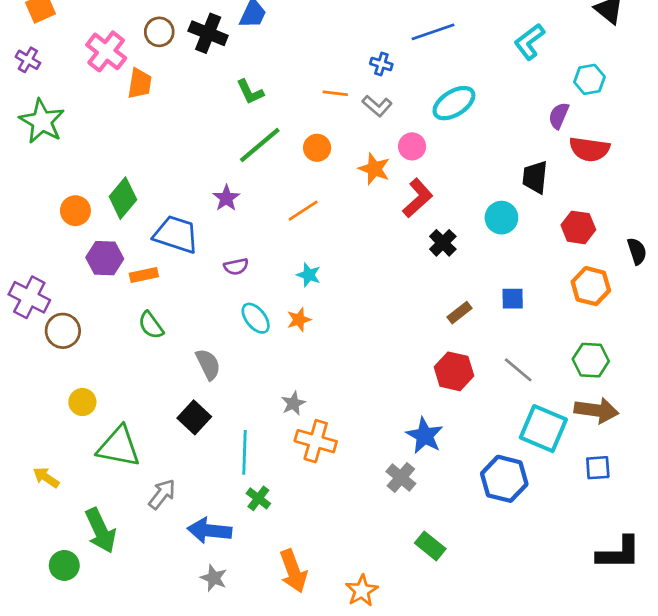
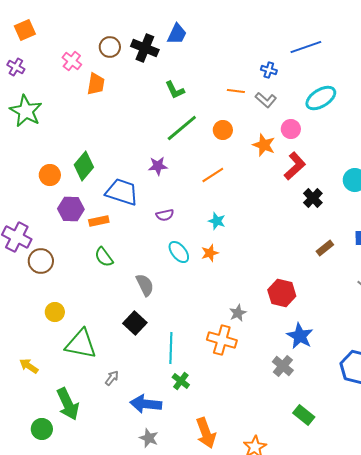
pink cross: (106, 51) -> (72, 61), size x0.7
purple star: (226, 198) -> (158, 166), turned 30
red hexagon: (454, 371) -> (282, 293), moved
gray star: (293, 403) -> (238, 313), moved
gray arrow: (162, 494) -> (112, 378), size x0.7

